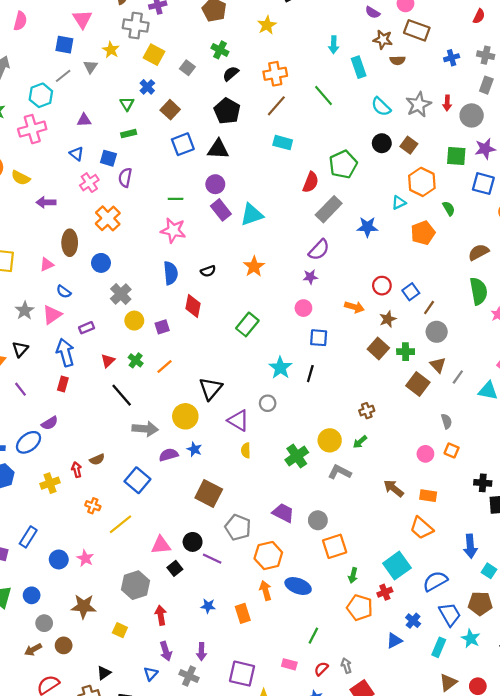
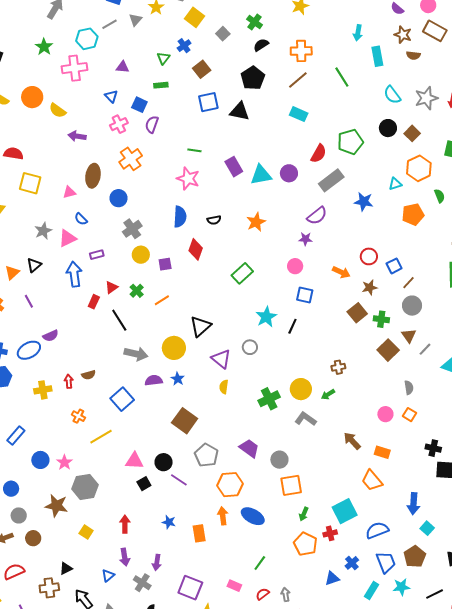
purple circle: (215, 184) -> (289, 173), moved
red rectangle: (63, 384) -> (94, 302), moved
gray hexagon: (135, 585) -> (85, 487), moved
brown pentagon: (480, 603) -> (415, 557), turned 30
cyan star: (471, 639) -> (401, 587), turned 30

